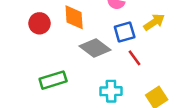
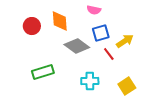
yellow arrow: (154, 22) -> (125, 41), moved

